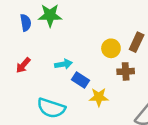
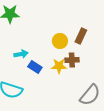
yellow star: (99, 97) -> (59, 66), moved

